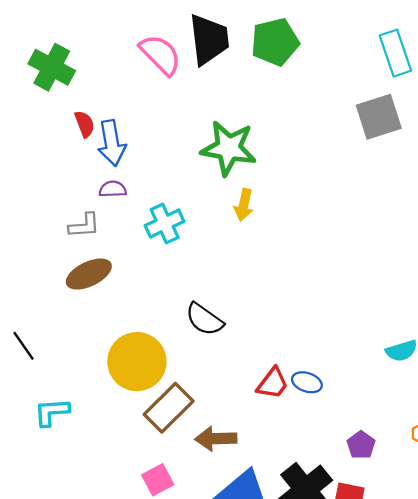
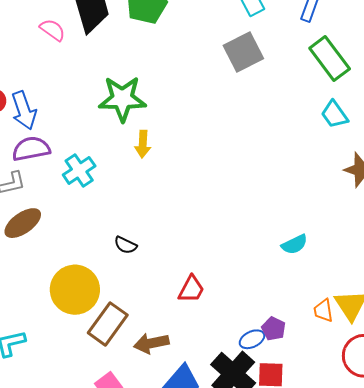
pink semicircle: (160, 55) -> (53, 30), size x0.7
purple semicircle: (113, 189) -> (31, 149), size x1.6
black semicircle: (204, 319) -> (125, 245), size x0.7
blue ellipse: (307, 382) -> (252, 339), moved, turned -35

